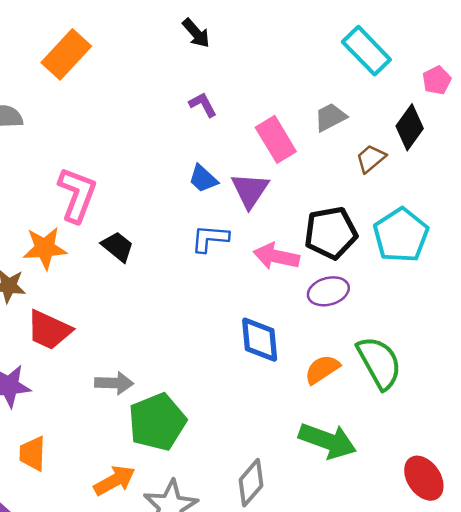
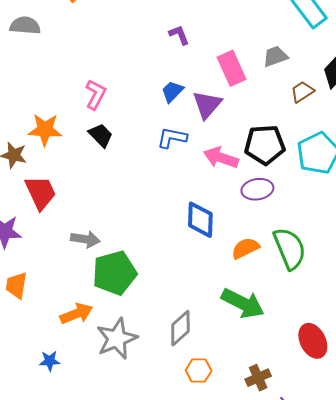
blue trapezoid: (203, 179) -> (172, 91), turned 85
pink L-shape: (77, 195) -> (95, 94), moved, size x0.7
red trapezoid: (49, 330) -> (40, 193), turned -147

